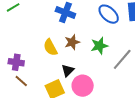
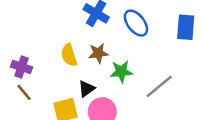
blue ellipse: (109, 14) -> (136, 23), moved
green star: (99, 46) -> (121, 72), moved

